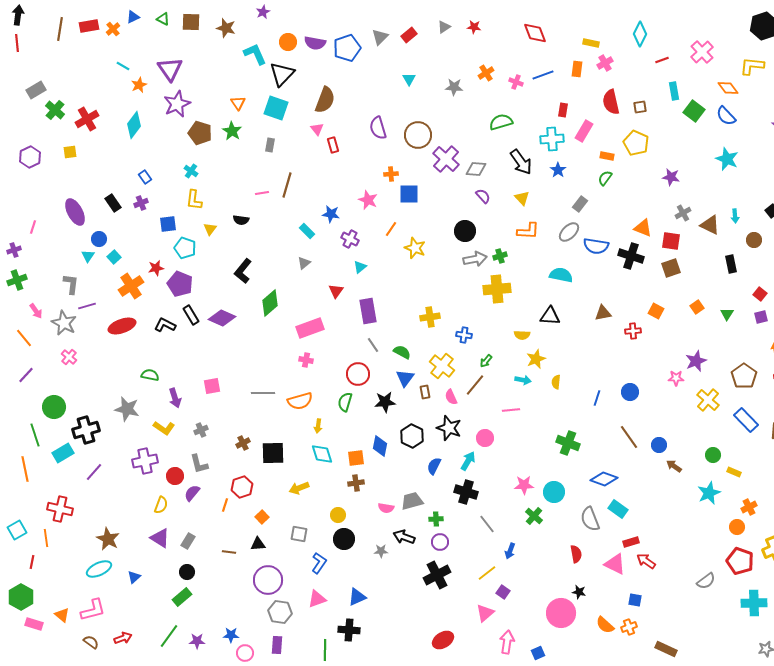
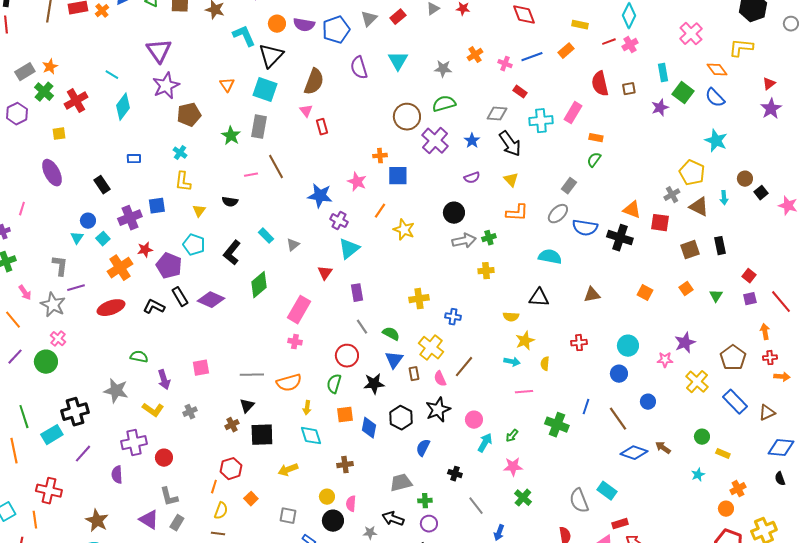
red line: (662, 60) -> (609, 42), moved
pink cross: (605, 63) -> (630, 45), moved
cyan line: (123, 66) -> (112, 75), moved
orange rectangle: (577, 69) -> (566, 51), turned 42
cyan triangle: (409, 79) -> (398, 61), size x1.5
orange star: (139, 85) -> (50, 67), moved
red rectangle: (563, 110) -> (520, 92), moved, turned -64
green semicircle: (501, 122) -> (444, 104), moved
purple semicircle: (378, 128) -> (359, 68), moved
green star: (232, 131) -> (231, 136), moved
brown pentagon: (200, 133) -> (189, 115), turned -30
yellow pentagon: (636, 143) -> (692, 173), moved
gray rectangle: (270, 145) -> (259, 127), size x1.6
purple hexagon: (30, 157) -> (17, 114), moved
gray diamond: (476, 169) -> (497, 114), moved
blue star: (558, 170) -> (472, 141), moved
blue rectangle: (145, 177) -> (134, 159), turned -56
purple star: (671, 177) -> (660, 108), moved, turned -30
brown line: (287, 185) -> (276, 167), turned -45
purple semicircle: (483, 196) -> (472, 178), turned 112
purple cross: (141, 203) -> (130, 218), moved, size x1.6
purple ellipse: (75, 212) -> (52, 173), moved
blue star: (331, 214) -> (320, 196), size x1.4
cyan rectangle: (307, 231) -> (266, 236), moved
brown circle: (754, 240) -> (745, 179), moved
cyan pentagon: (185, 248) -> (194, 245), moved
cyan triangle: (360, 267) -> (349, 249), size x1.6
brown square: (671, 268) -> (690, 250), moved
yellow cross: (497, 289) -> (486, 271), size x0.6
purple rectangle: (368, 311) -> (357, 293), size x0.7
pink rectangle: (310, 328) -> (299, 310), turned -40
red cross: (633, 331) -> (579, 343), moved
green arrow: (486, 361) -> (512, 436), moved
blue line: (597, 398) -> (586, 407), moved
green circle: (54, 407) -> (46, 362), moved
pink line: (511, 410) -> (524, 392), moved
black star: (449, 428) -> (438, 410), turned 30
blue circle: (659, 445) -> (648, 402), moved
orange square: (356, 458) -> (345, 415), moved
cyan arrow: (468, 461) -> (485, 443), moved
gray L-shape: (199, 464) -> (169, 497), moved
blue diamond: (604, 479) -> (634, 453), moved
black cross: (466, 492) -> (455, 474), size x0.6
cyan circle: (554, 492) -> (628, 346), moved
purple semicircle: (192, 493) -> (117, 475), moved, turned -42
cyan star: (709, 493) -> (698, 475), size x0.6
yellow semicircle: (161, 505) -> (221, 511), moved
pink semicircle: (386, 508) -> (351, 504), moved, turned 84
black triangle: (258, 544) -> (247, 406), moved, turned -42

